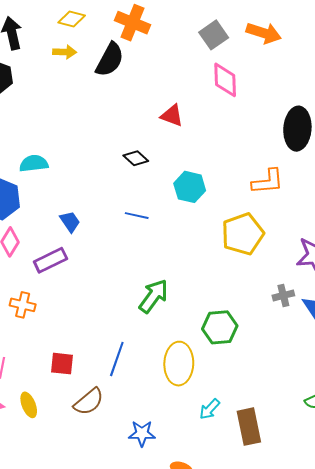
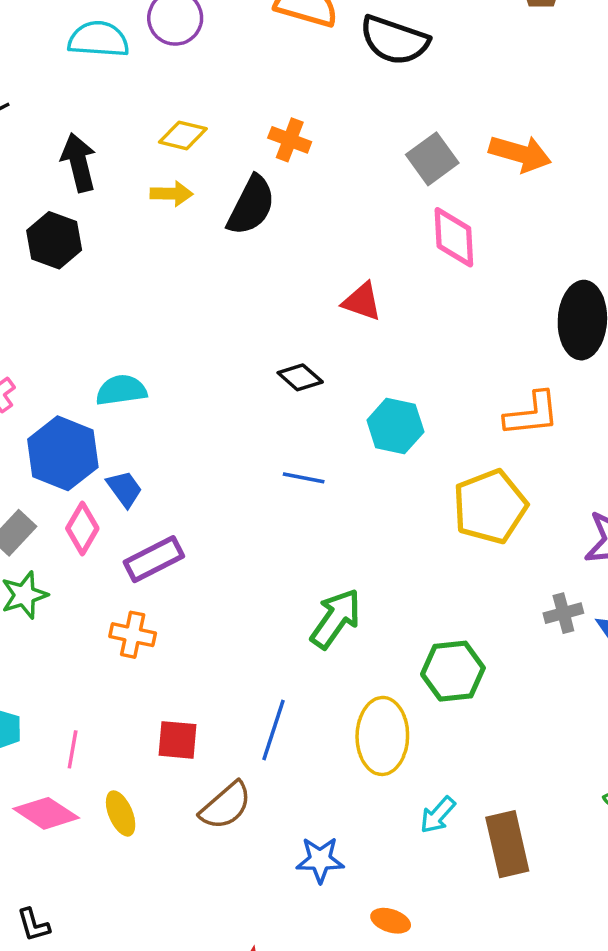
orange cross: (133, 23) -> (290, 140), size x0.7
blue trapezoid: (70, 222) -> (125, 489), moved
orange cross: (23, 305) -> (133, 635), moved

